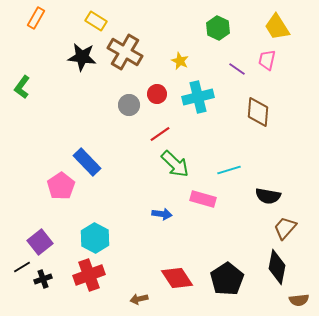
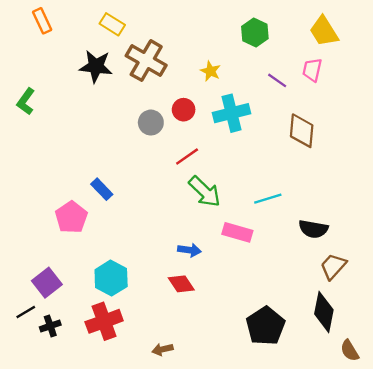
orange rectangle: (36, 18) -> (42, 21), turned -55
blue rectangle: (87, 162) -> (102, 189), size x0.7
red diamond: (177, 278) -> (181, 284), moved, size x0.7
brown semicircle: (299, 300) -> (350, 351), turned 66

